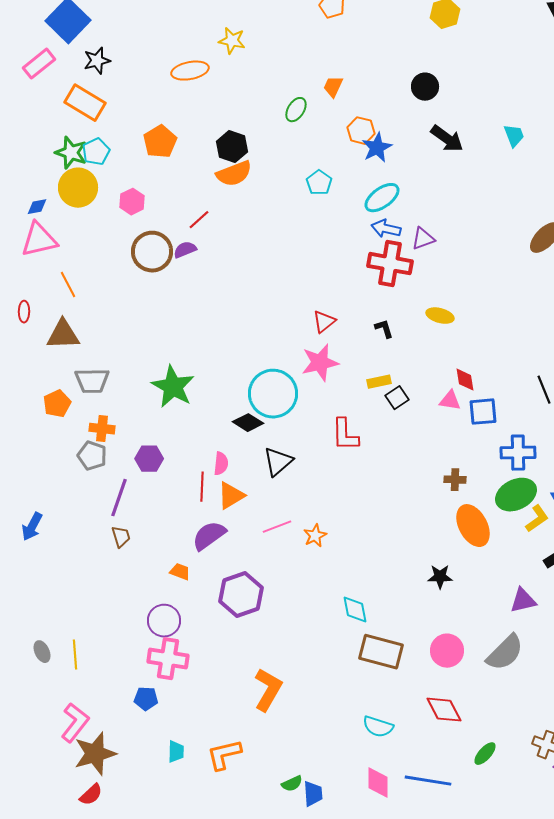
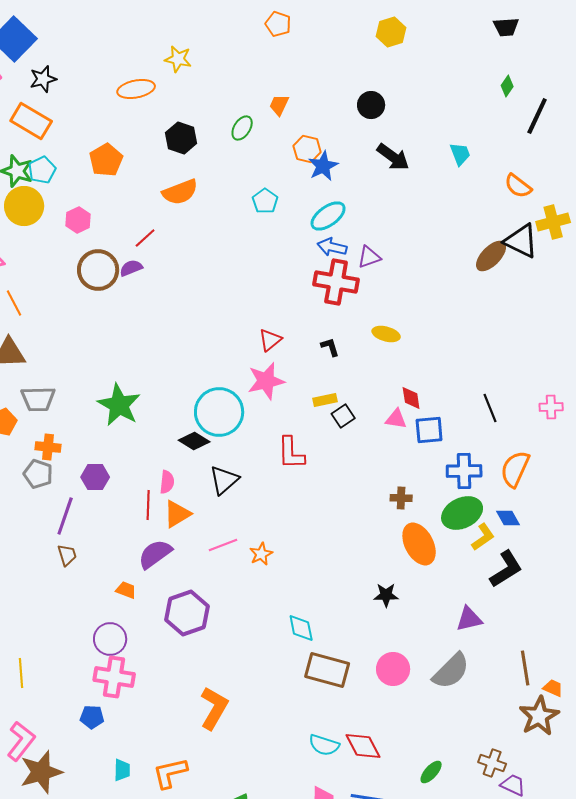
black hexagon: (232, 147) -> (181, 138), moved
red diamond: (444, 710) -> (363, 746), moved

